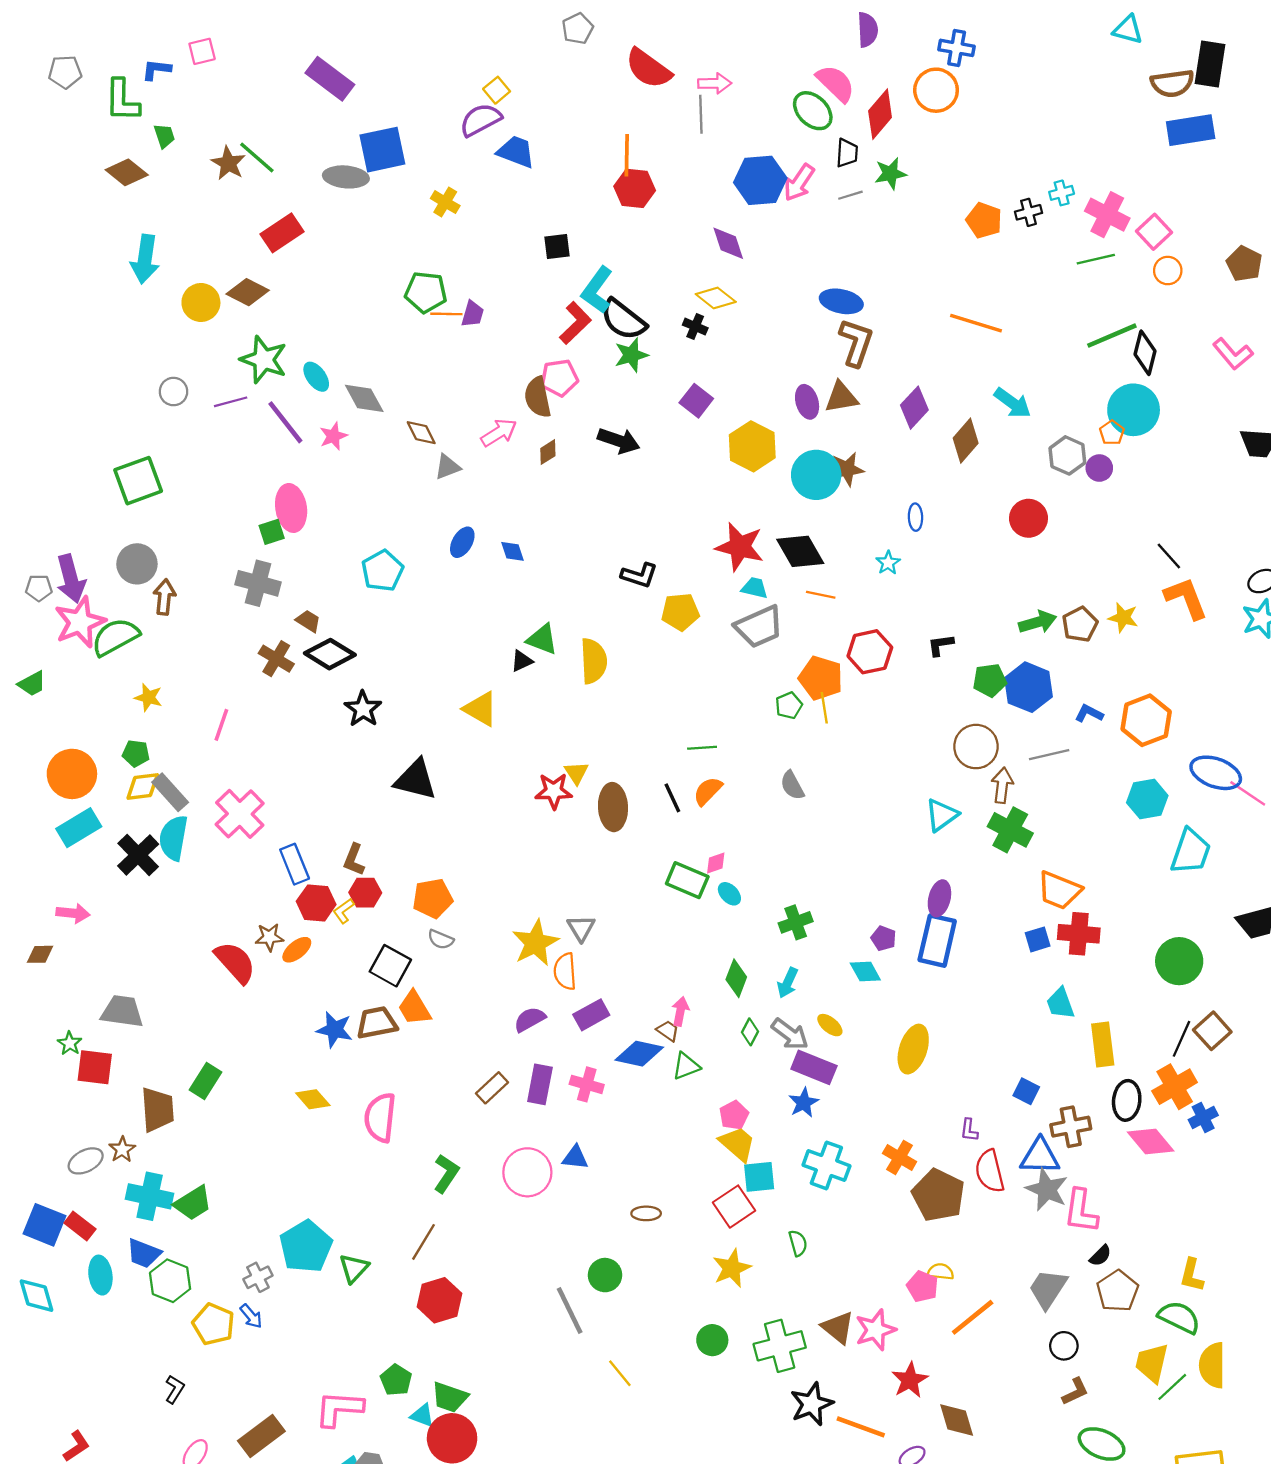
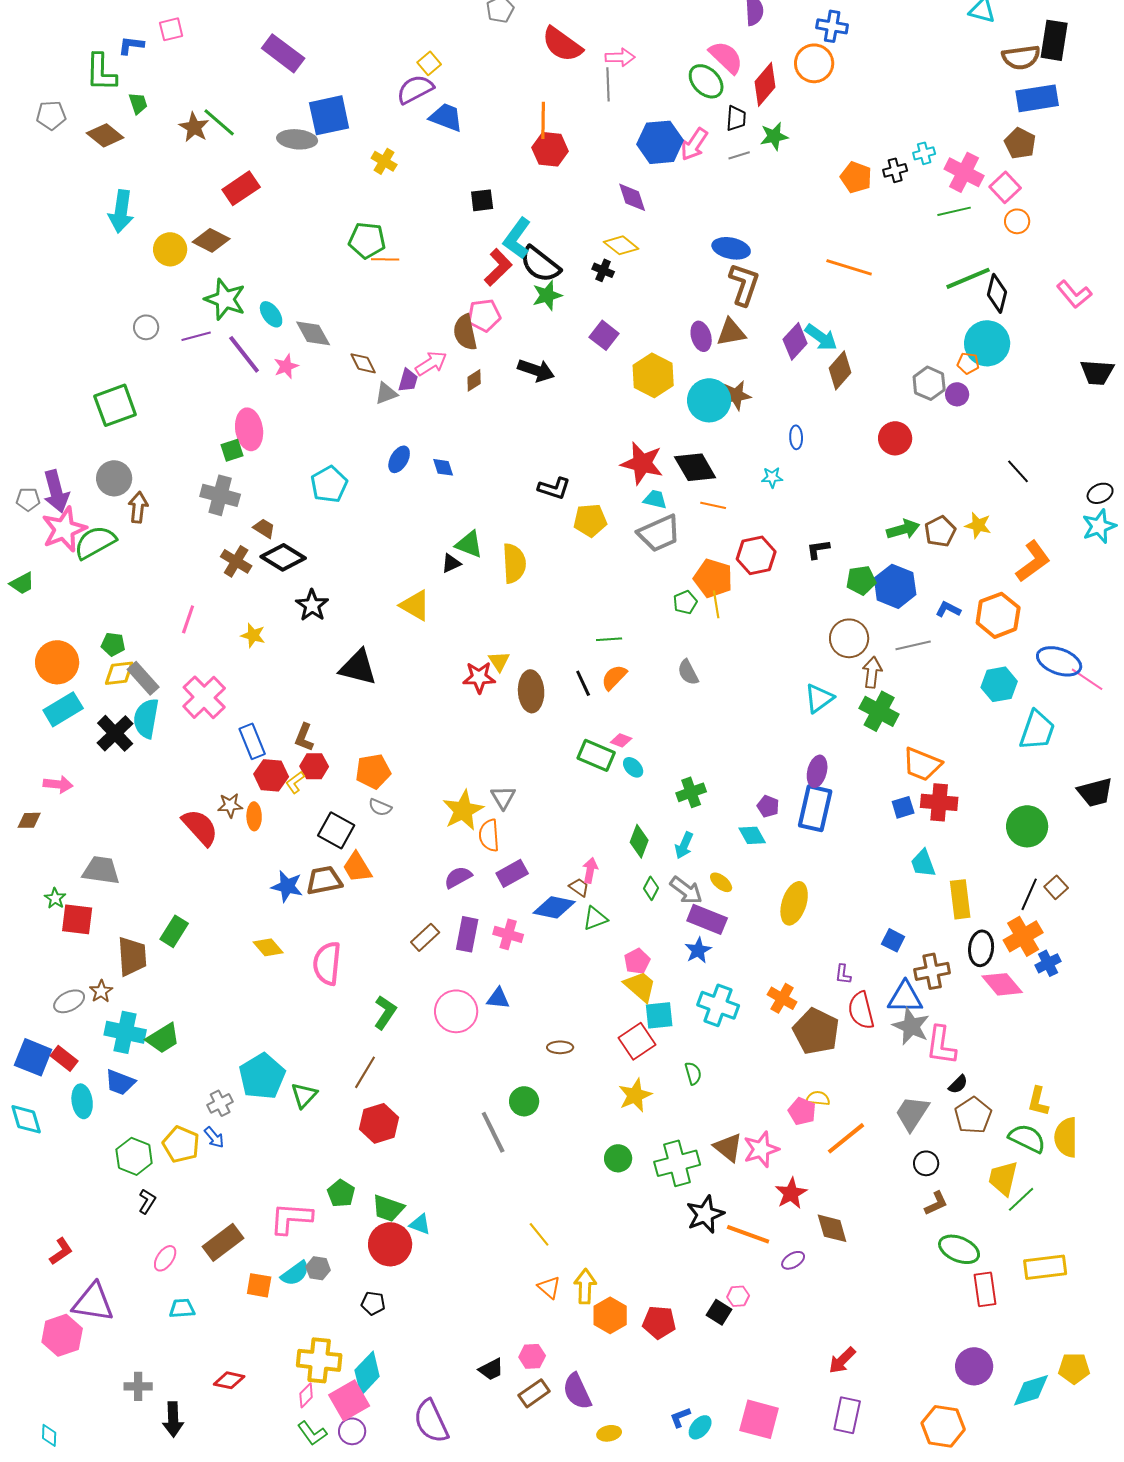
gray pentagon: (65, 72) -> (51, 115), moved
brown pentagon: (1244, 264) -> (1020, 143), moved
purple trapezoid: (473, 314) -> (408, 380), moved
cyan arrow: (1013, 403) -> (821, 337), moved
orange pentagon: (1112, 433) -> (968, 363), turned -30
cyan star: (888, 563) -> (772, 477), turned 30
orange L-shape: (1186, 598) -> (1033, 561), moved, turned 75
yellow star: (148, 697) -> (253, 635), moved
pink diamond: (716, 863) -> (621, 740), turned 40
orange ellipse: (297, 950) -> (254, 816), turned -52
brown square: (1212, 1031) -> (1056, 887), size x0.7
green hexagon: (170, 1281) -> (134, 1156), moved
yellow semicircle: (1212, 1365) -> (1066, 1137), moved
yellow line: (620, 1373) -> (539, 1234), moved
cyan triangle: (422, 1415) -> (420, 1224), moved

